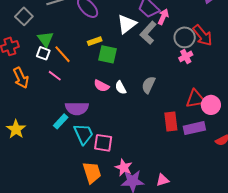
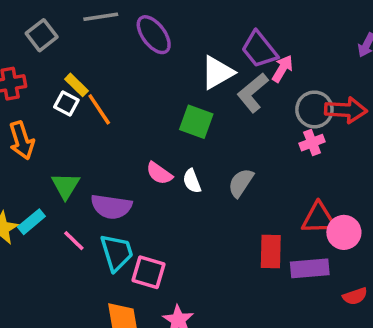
red arrow: (203, 35) -> (346, 110), turned -55
green triangle: (45, 39) -> (66, 186), moved
yellow rectangle: (95, 41) -> (76, 85), moved, turned 56
green square: (108, 54) -> (196, 122), moved
pink line: (55, 76) -> (74, 241), moved
cyan rectangle: (61, 121) -> (31, 222), moved

